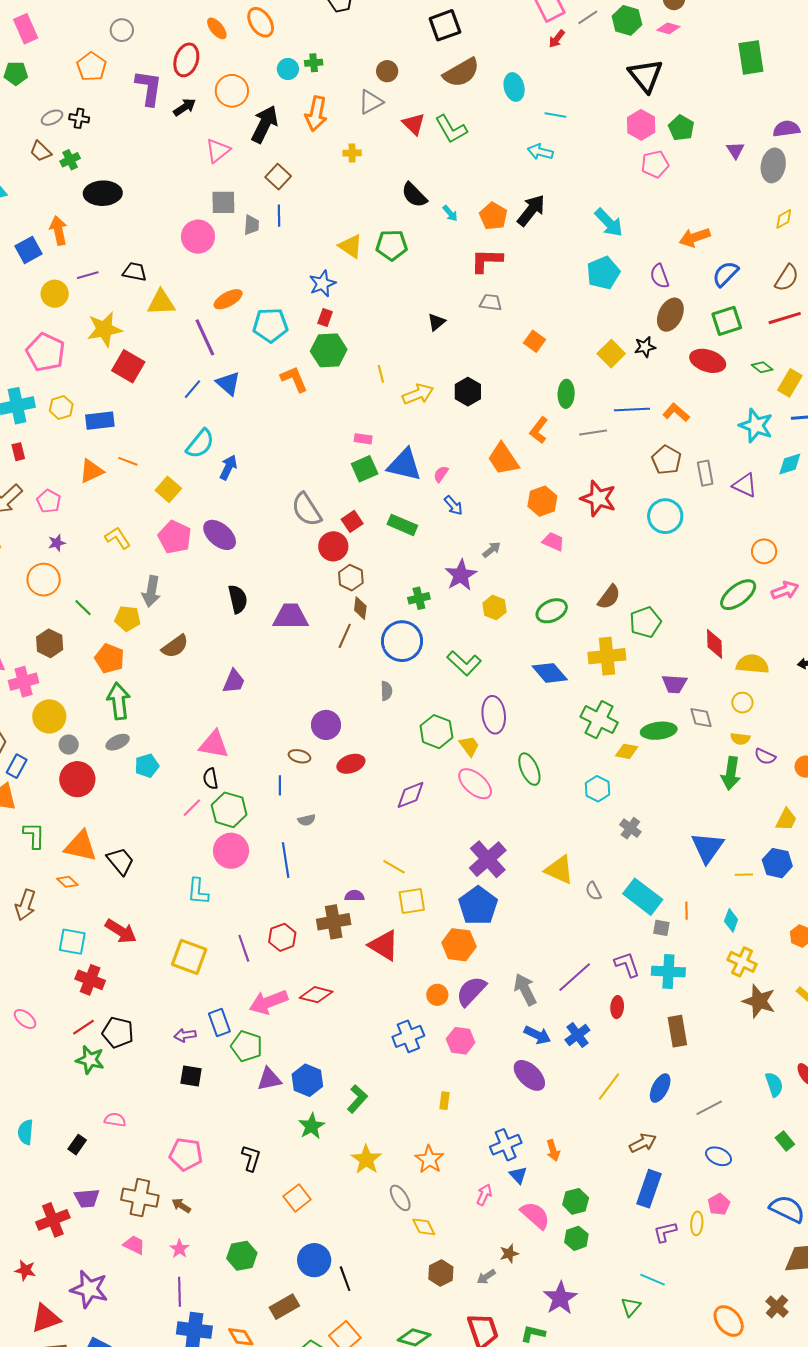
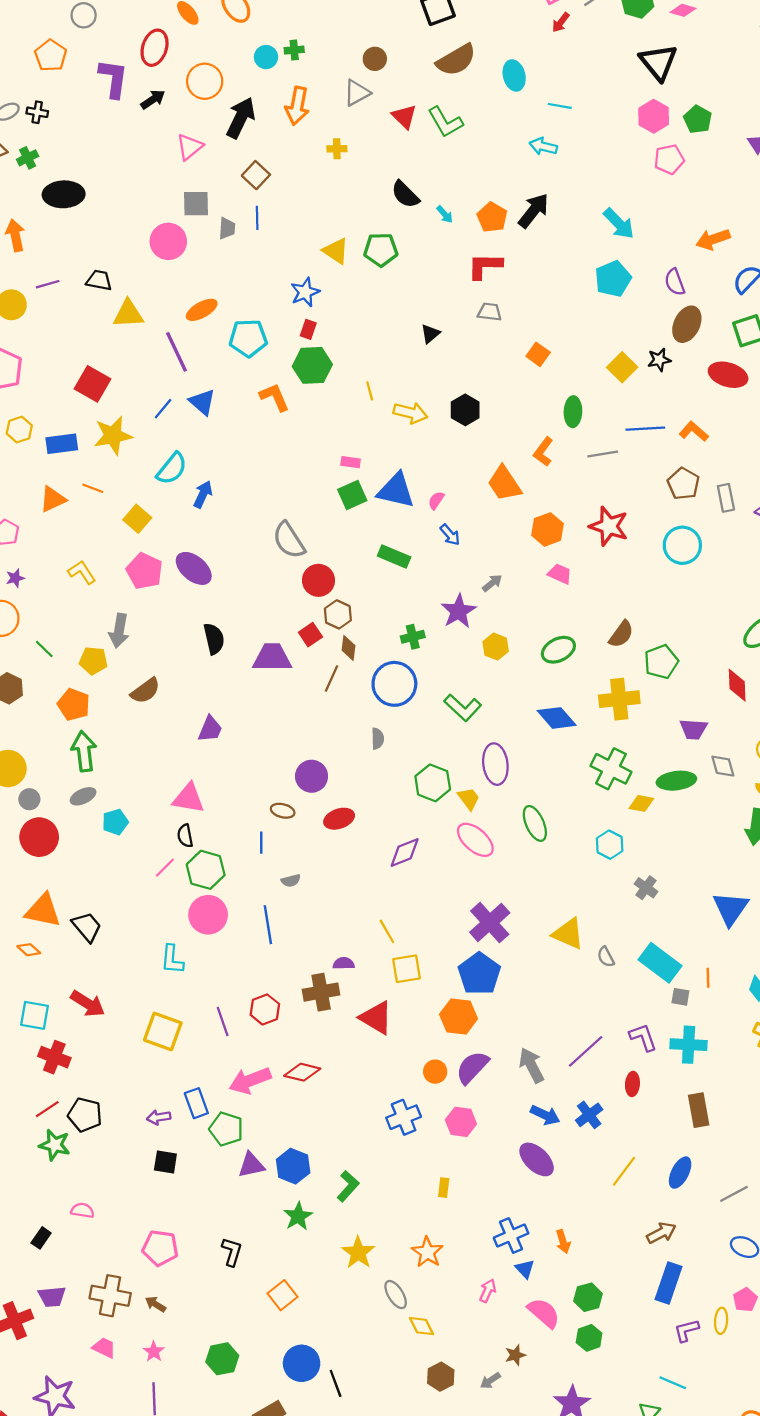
yellow star: (104, 329) -> (113, 435), moved
yellow arrow: (418, 394) -> (410, 413), turned 36
red square: (352, 521) -> (310, 635), moved
yellow line: (394, 867) -> (387, 931), turned 30

